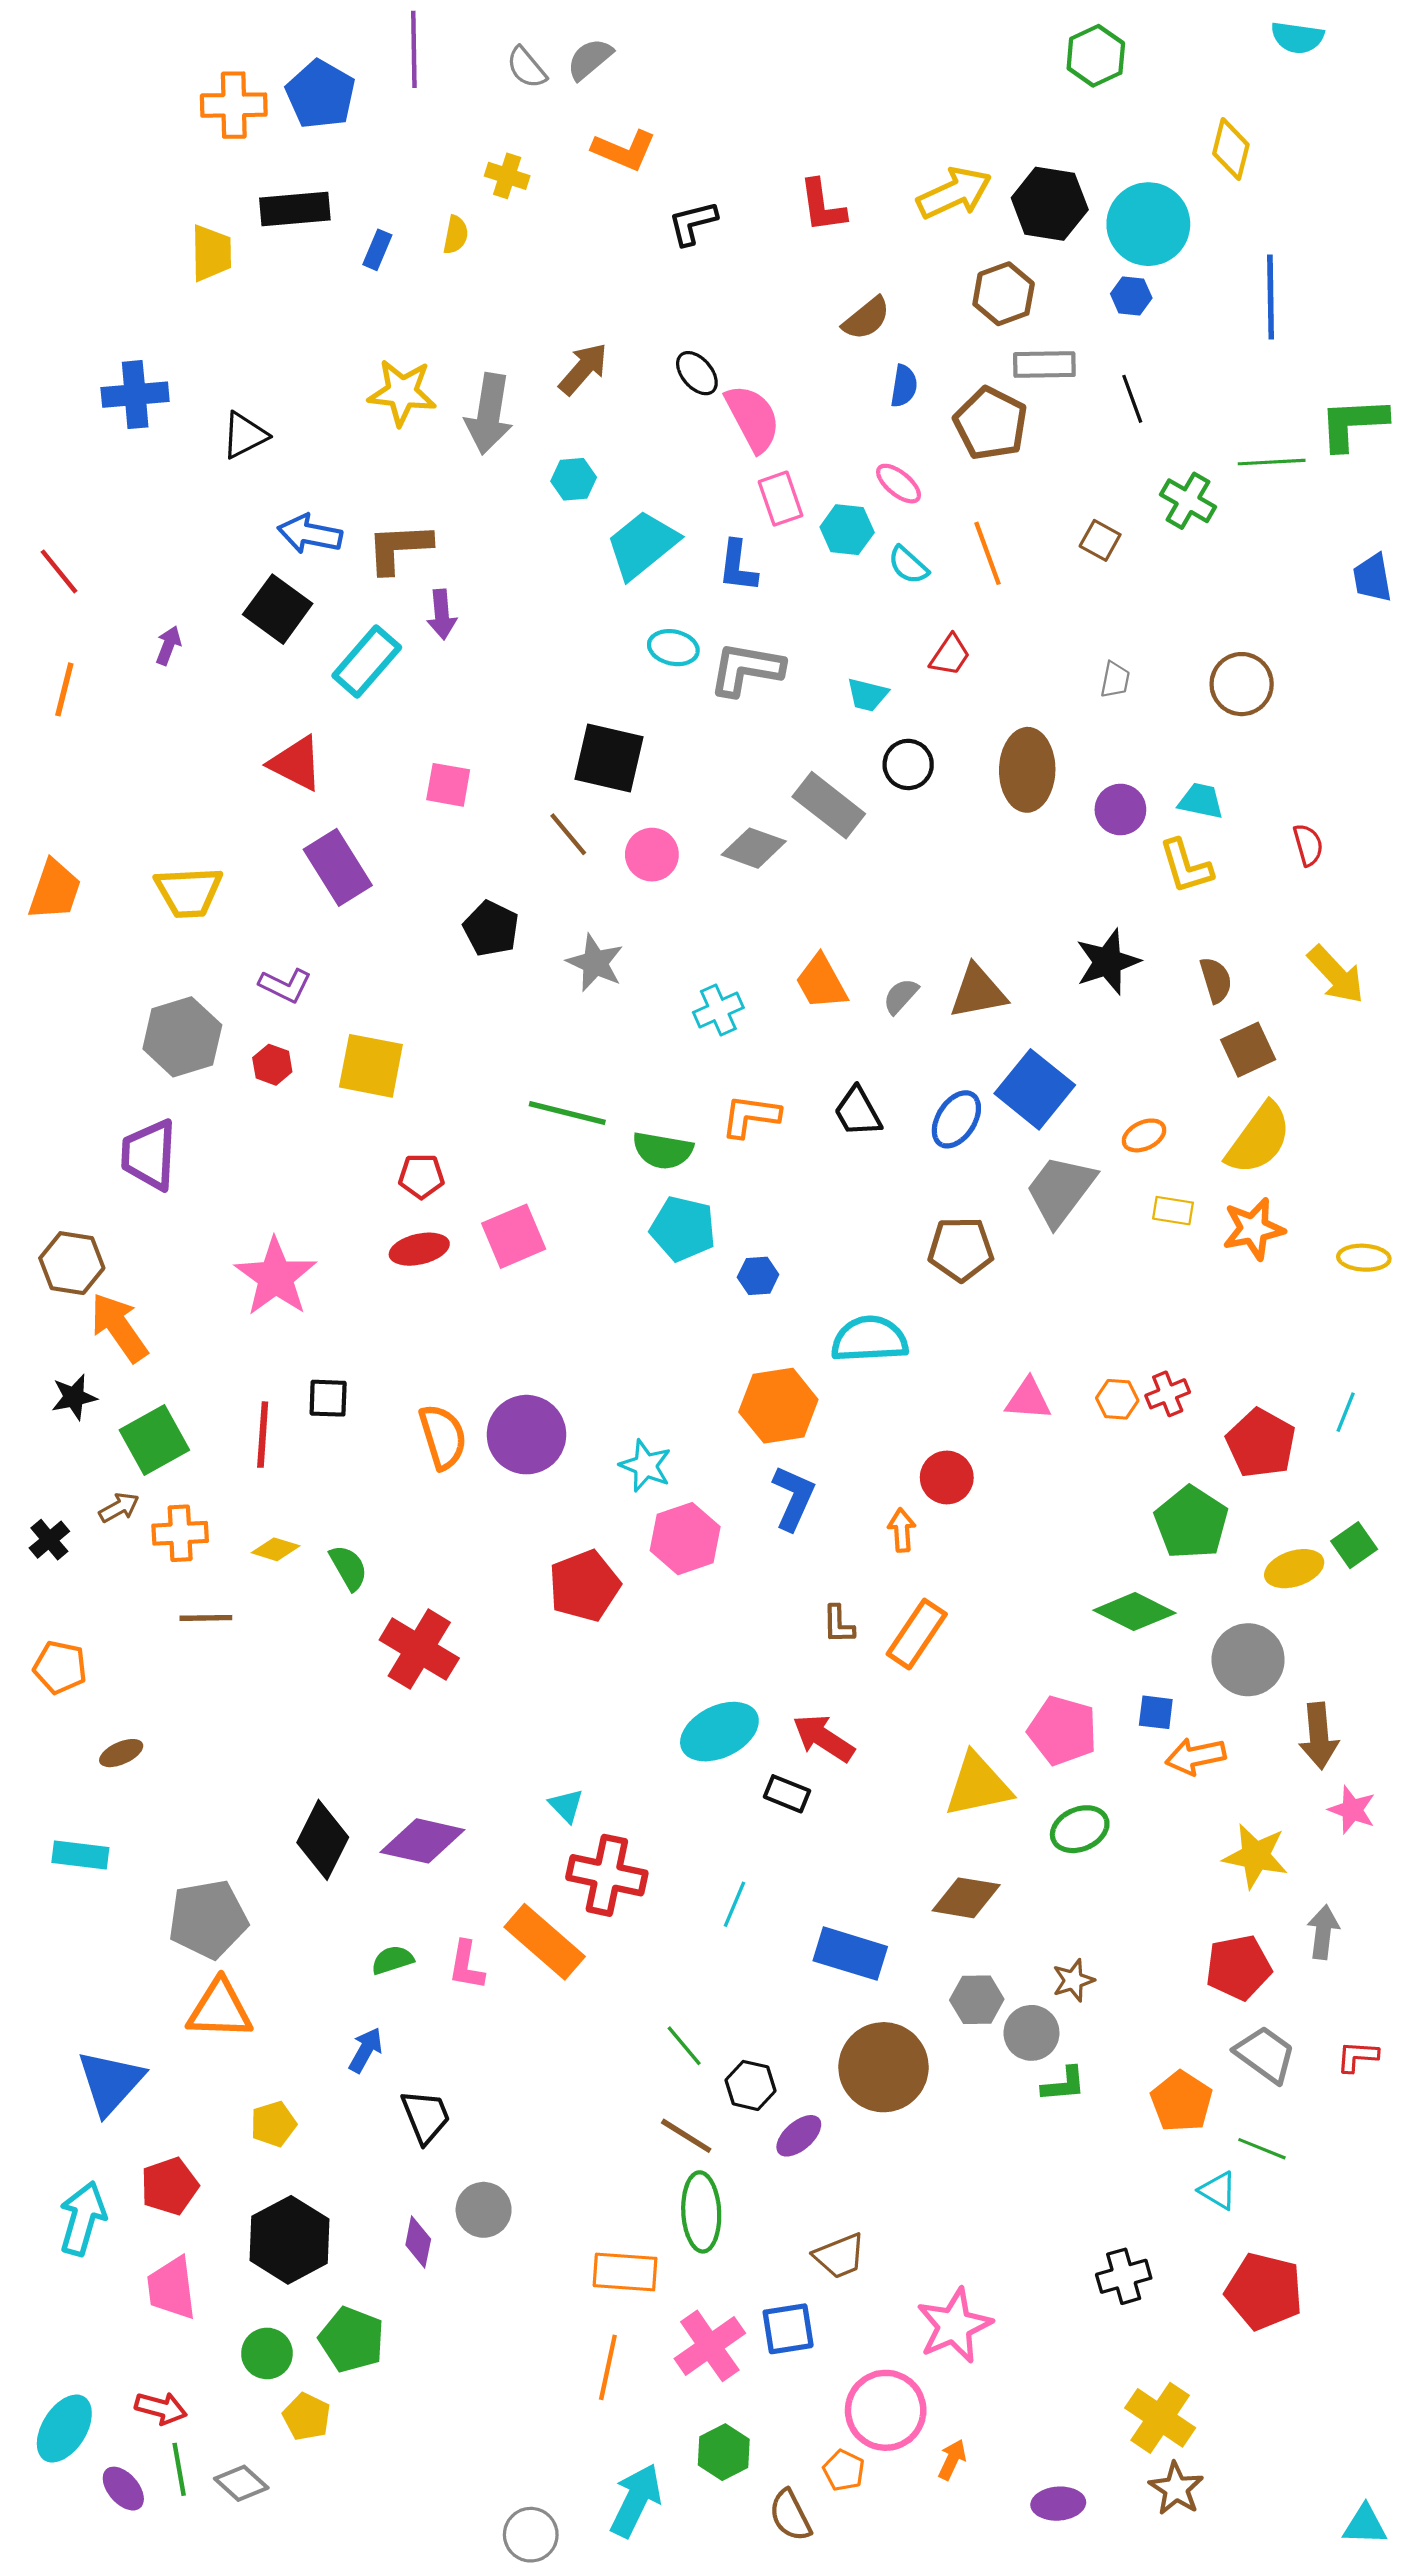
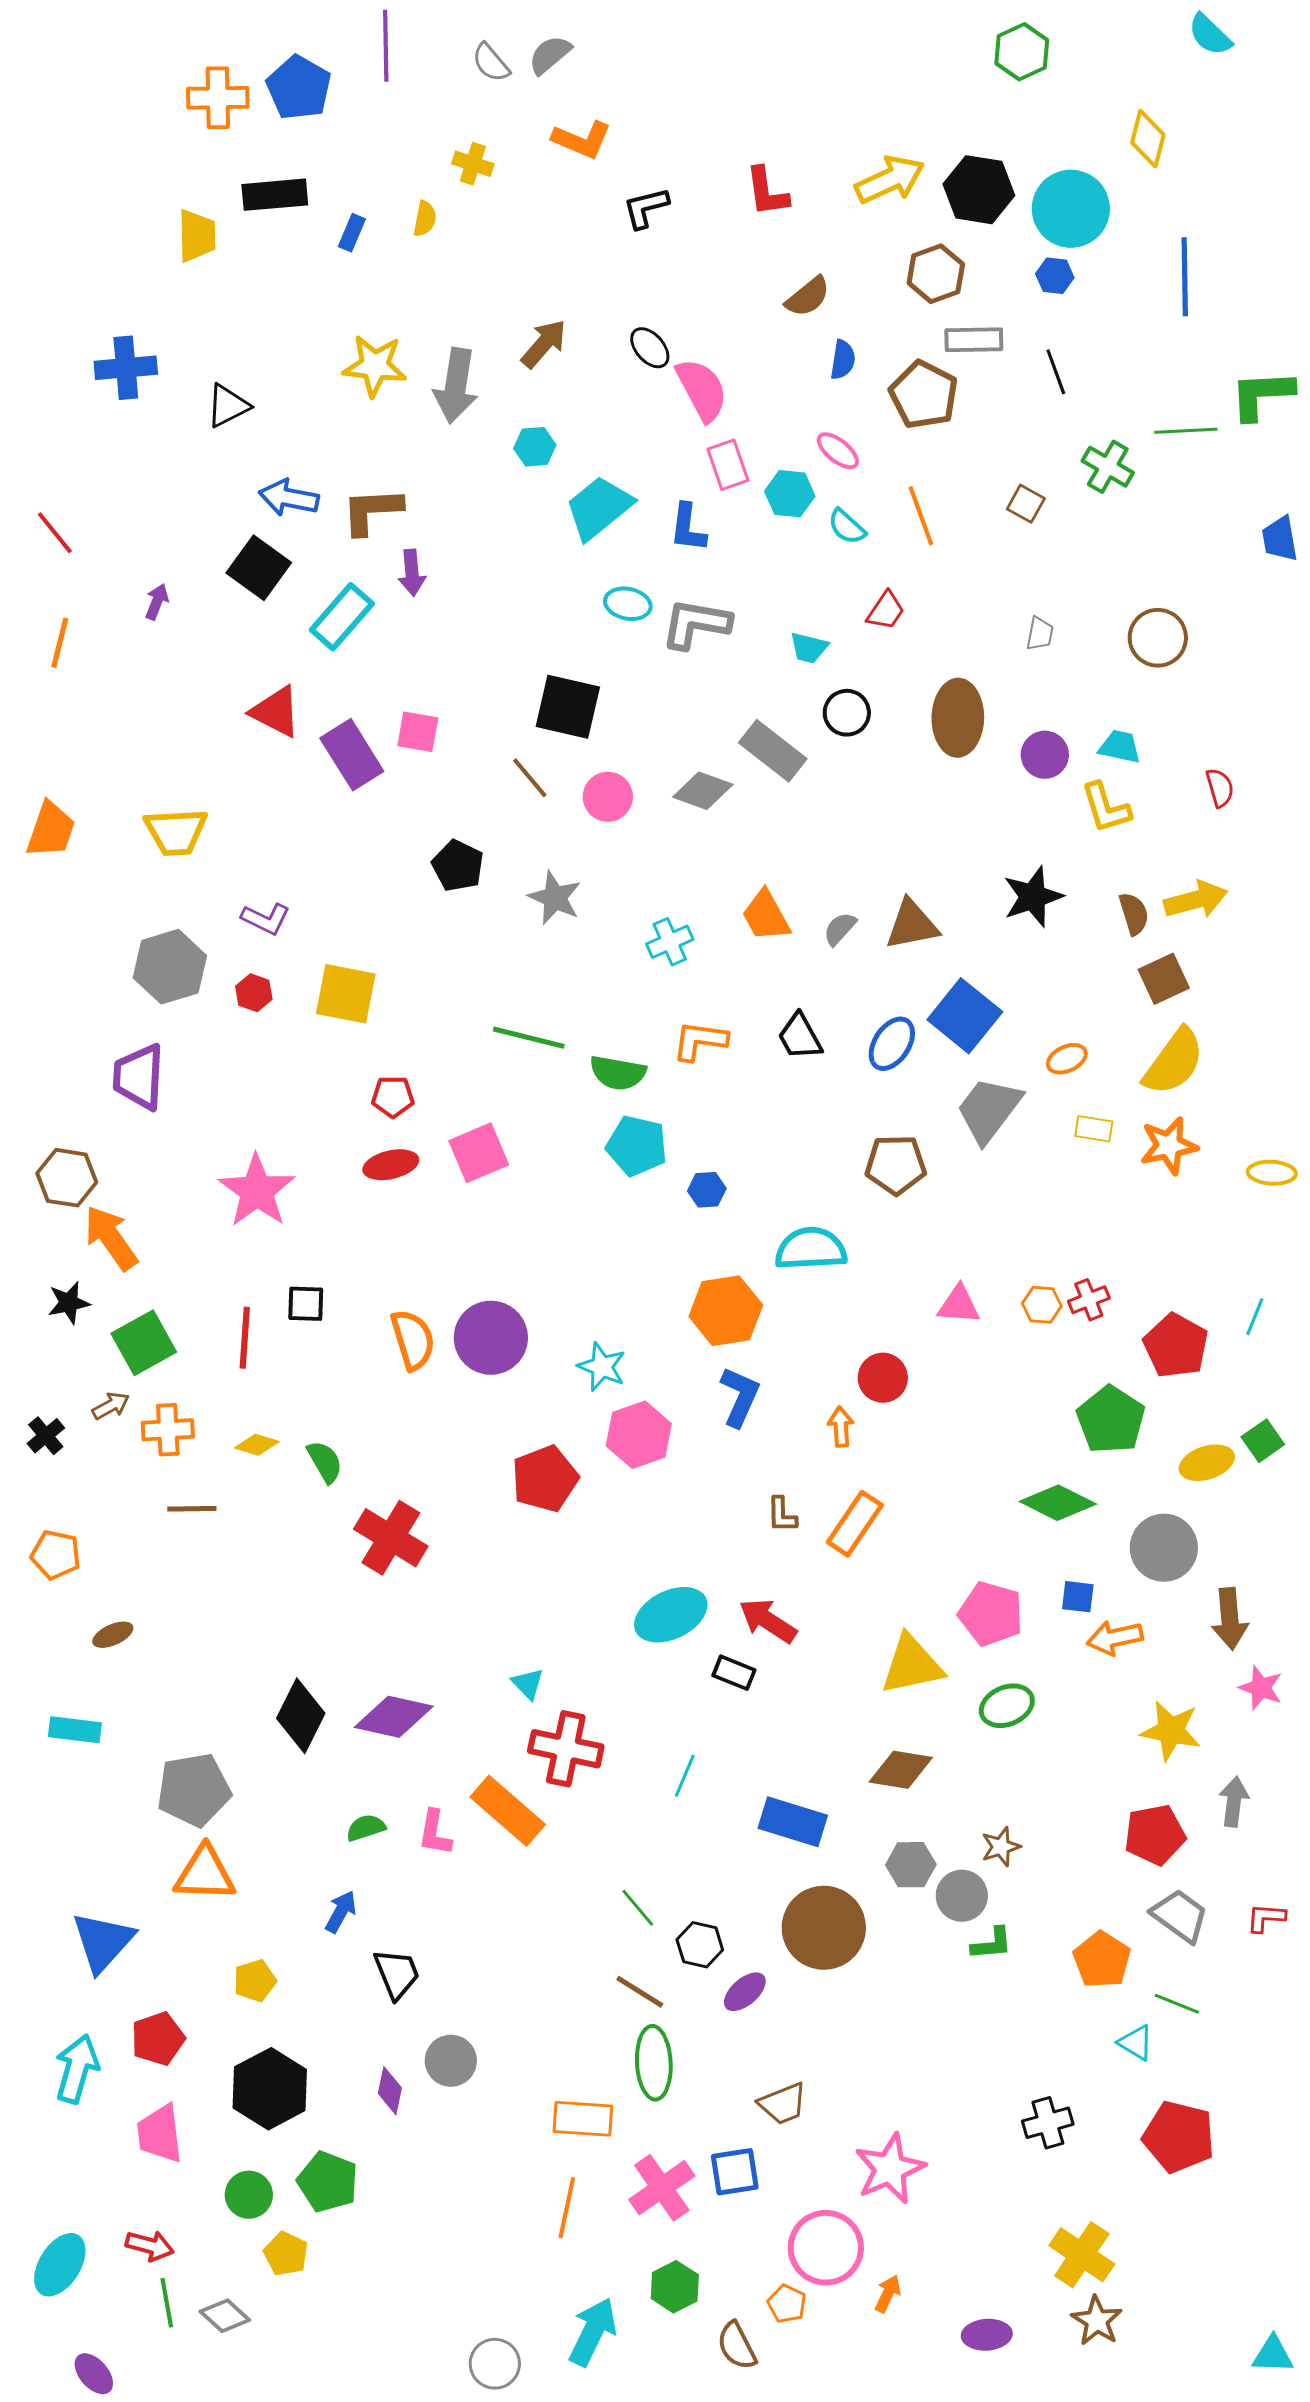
cyan semicircle: (1297, 38) -> (1210, 35), turned 36
purple rectangle: (338, 867) -> (352, 755), moved
yellow arrow: (1336, 975) -> (1196, 900), moved, turned -62
purple ellipse: (123, 2489) -> (94, 2374), moved

